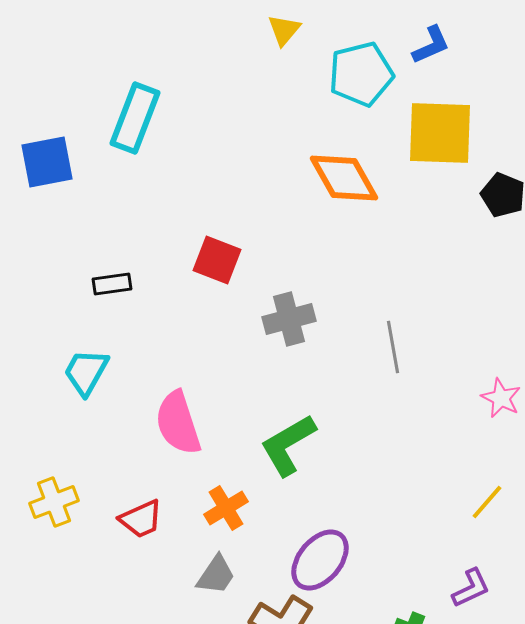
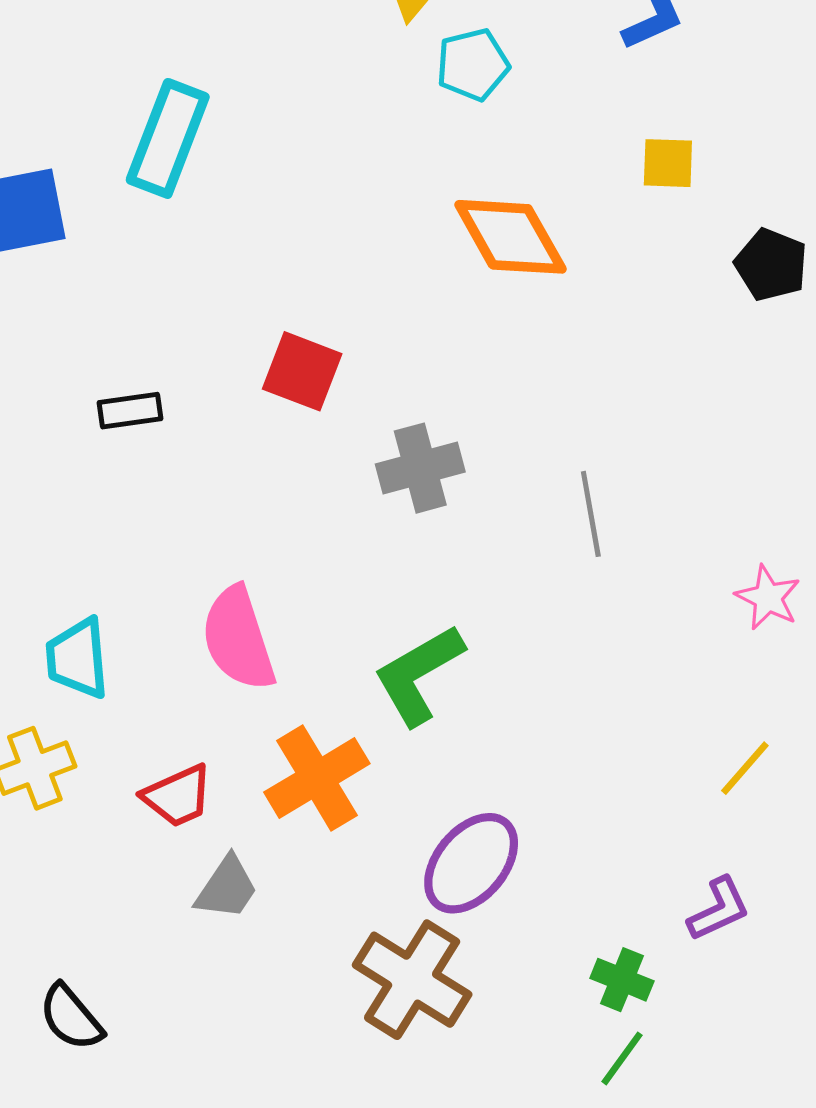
cyan pentagon: (361, 74) -> (473, 65), moved, size x0.7
yellow square: (440, 133) -> (668, 163), size x0.5
cyan trapezoid: (86, 372) -> (78, 658), moved, turned -34
orange cross: (226, 508) -> (317, 778), size x1.4
gray trapezoid: (216, 575) -> (227, 888), moved

